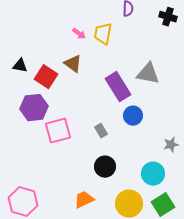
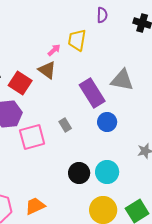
pink arrow: (79, 34) -> (54, 50), moved, turned -80
gray rectangle: (101, 131) -> (65, 125), moved
cyan circle: (153, 174) -> (107, 172), moved
orange trapezoid: (84, 200) -> (35, 206), moved

